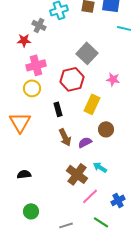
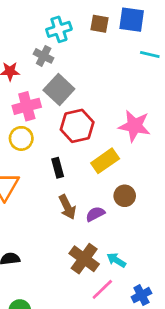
gray cross: (39, 25) -> (44, 56), moved
gray square: (87, 53) -> (59, 90), moved
pink star: (113, 79) -> (134, 126), size x1.6
yellow rectangle: (92, 104) -> (105, 161), turned 30
cyan arrow: (100, 167) -> (116, 260), moved

